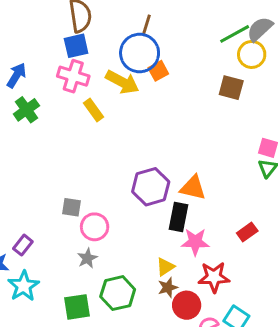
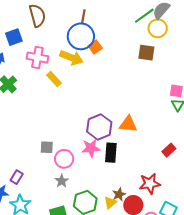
blue square: (76, 46) -> (14, 37), moved
black rectangle: (179, 217) -> (111, 153), moved
pink star: (195, 242) -> (91, 148), moved
yellow triangle: (165, 267) -> (110, 203), moved

